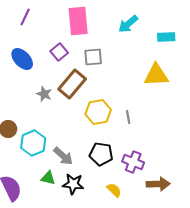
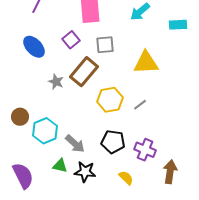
yellow triangle: (156, 75) -> (146, 63), moved
gray line: (128, 117) -> (140, 105), turned 64
brown arrow: (158, 184) -> (170, 172), turned -80

